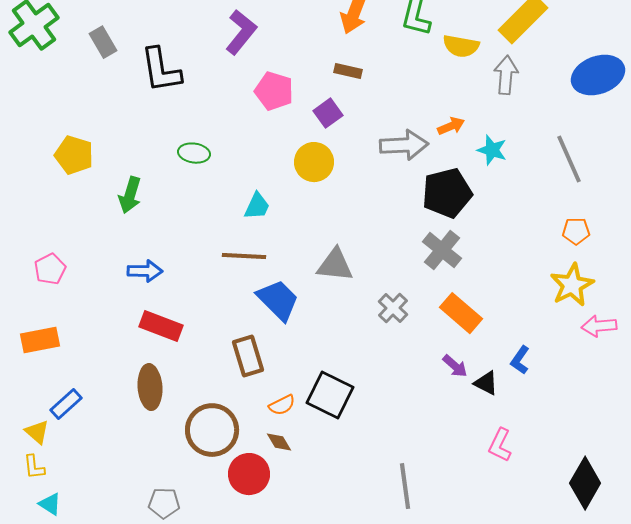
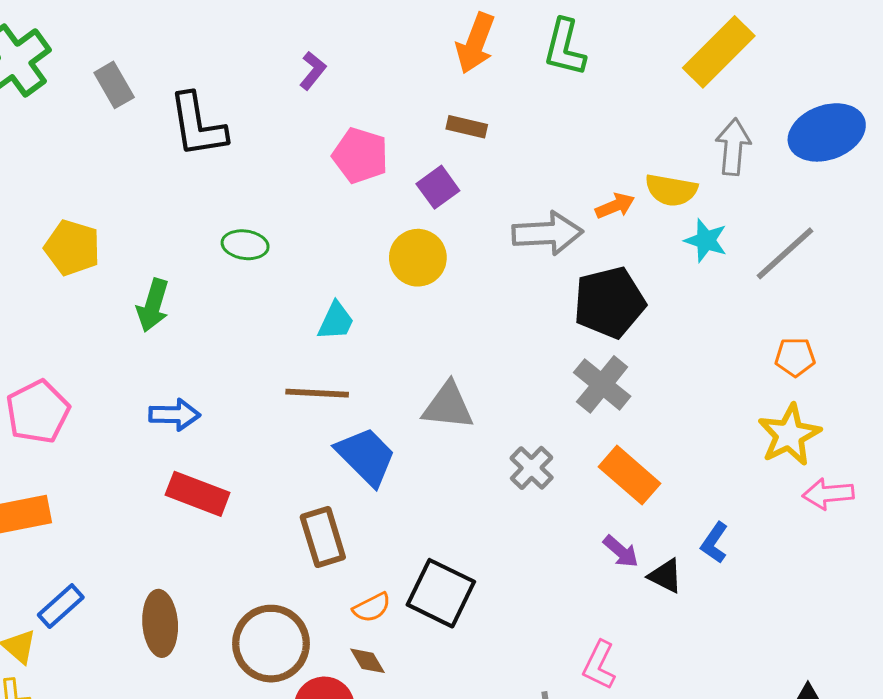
purple L-shape: (241, 32) -> (313, 71), size x0.6
yellow semicircle: (461, 46) -> (671, 190), moved
gray arrow: (506, 75) -> (733, 147), moved
cyan star: (492, 150) -> (706, 240), moved
gray line: (569, 159) -> (785, 253), turned 72
pink pentagon: (50, 269) -> (38, 412), size x1.4
brown ellipse: (150, 387) -> (160, 623), moved
pink L-shape: (500, 445) -> (599, 665), moved

